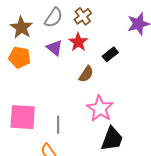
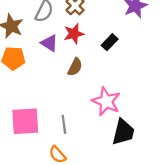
red star: (78, 42) -> (74, 34), turned 30
brown semicircle: (86, 74) -> (75, 67), moved

